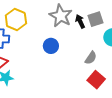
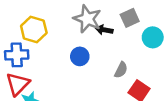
black arrow: (80, 21) -> (104, 30), moved, turned -48
gray semicircle: (91, 58) -> (121, 70), moved

